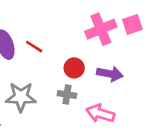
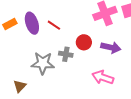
gray cross: (67, 94) -> (66, 54), moved

